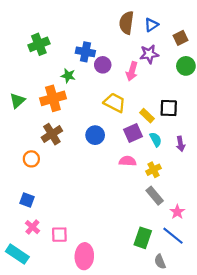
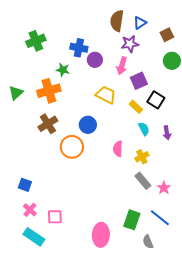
purple star: (149, 54) -> (130, 44), moved
black square: (169, 108) -> (156, 100), turned 30
purple square: (133, 133) -> (139, 81), moved
orange circle: (31, 159) -> (72, 147), moved, size x1.5
pink semicircle: (128, 161) -> (118, 149), turned -91
pink star: (177, 212) -> (164, 188), moved
cyan rectangle: (17, 254) -> (34, 237), moved
pink ellipse: (84, 256) -> (101, 235), moved

